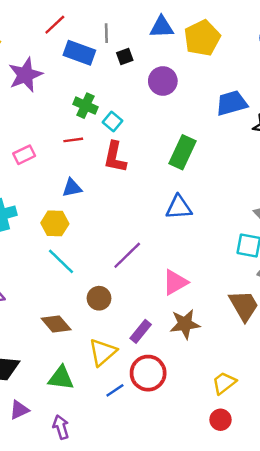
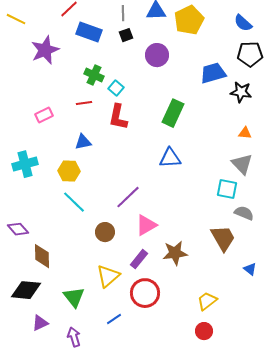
gray line: (106, 33) -> (123, 13), moved
pink triangle: (175, 282) -> (146, 225), moved
brown diamond: (56, 324) -> (42, 256), moved, turned 40
green triangle: (61, 378) -> (74, 297), turned 45
blue line: (115, 390) -> (114, 319), moved

